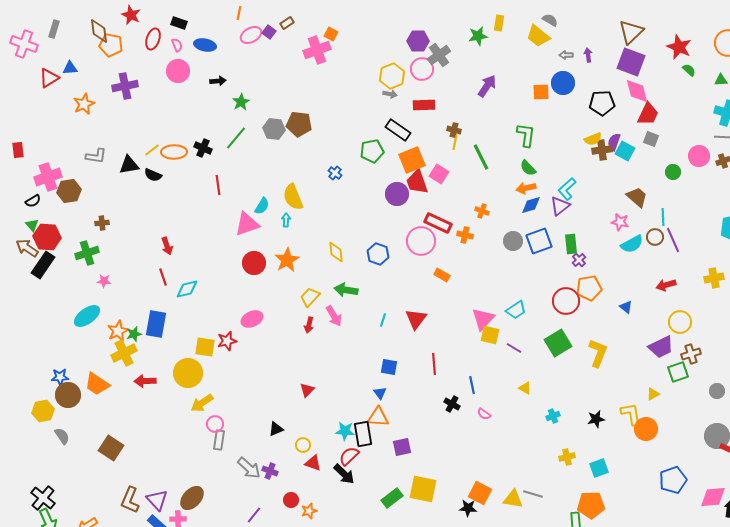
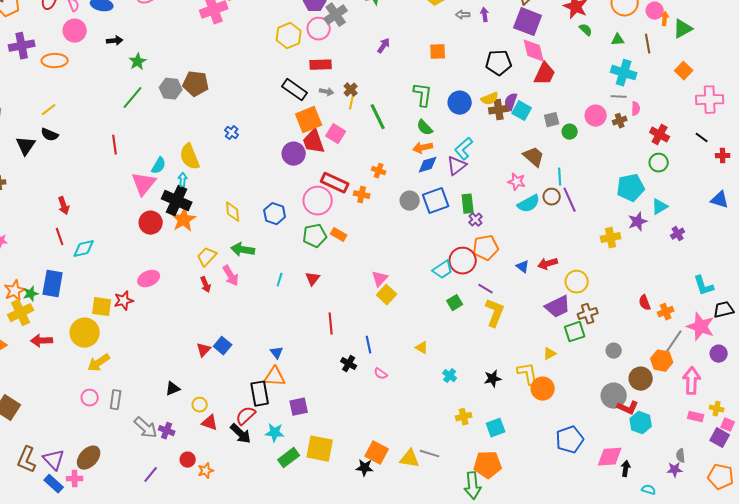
blue circle: (563, 83) -> (460, 103), moved
purple arrow: (487, 86) -> (384, 46), size x0.7
gray arrow: (390, 94) -> (327, 92), moved
brown cross: (454, 130) -> (351, 90), turned 32
gray square: (651, 139) -> (552, 120), moved, turned -35
black cross: (203, 148) -> (177, 201), moved, size x1.6
green pentagon: (372, 151) -> (315, 236), moved
orange ellipse: (174, 152) -> (55, 61), moved
black triangle: (129, 165) -> (26, 146), moved, turned -45
pink triangle: (247, 224) -> (144, 184), turned -32
red arrow: (666, 285) -> (548, 264), moved
cyan trapezoid: (516, 310) -> (443, 270), moved
red triangle: (416, 319) -> (313, 279), size x0.7
pink triangle: (483, 319) -> (380, 279), size x0.7
red arrow: (309, 325) -> (206, 285), turned -35
yellow square: (490, 335) -> (387, 295), turned 30
green square: (558, 343) -> (455, 303), size x0.6
purple line: (514, 348) -> (486, 289), moved
blue square: (389, 367) -> (223, 346), moved, turned 30
cyan cross: (553, 416) -> (450, 376), turned -32
pink circle: (215, 424) -> (90, 398), moved
cyan star: (345, 431) -> (275, 433), moved

